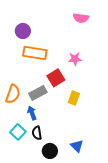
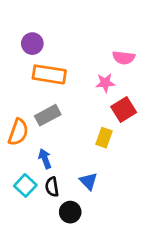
pink semicircle: (81, 18) -> (124, 58), moved
red square: (56, 78) -> (124, 110), moved
gray rectangle: (38, 93) -> (48, 115), moved
blue triangle: (77, 146) -> (88, 181), moved

